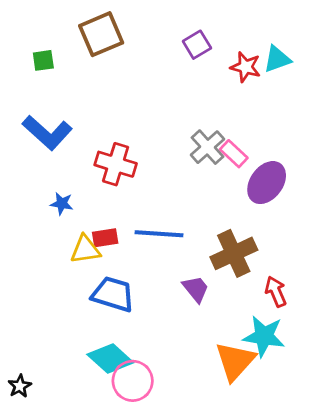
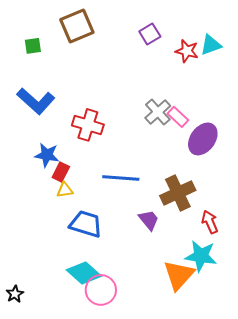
blue star: (62, 204) -> (47, 155), size x1.4
red rectangle: (105, 238) -> (61, 172), moved, turned -54
yellow triangle: (85, 250) -> (65, 190), size x0.7

